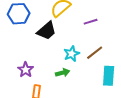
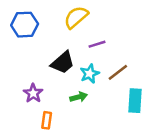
purple line: (91, 22) -> (97, 44), moved
black trapezoid: (47, 31) -> (63, 63), moved

